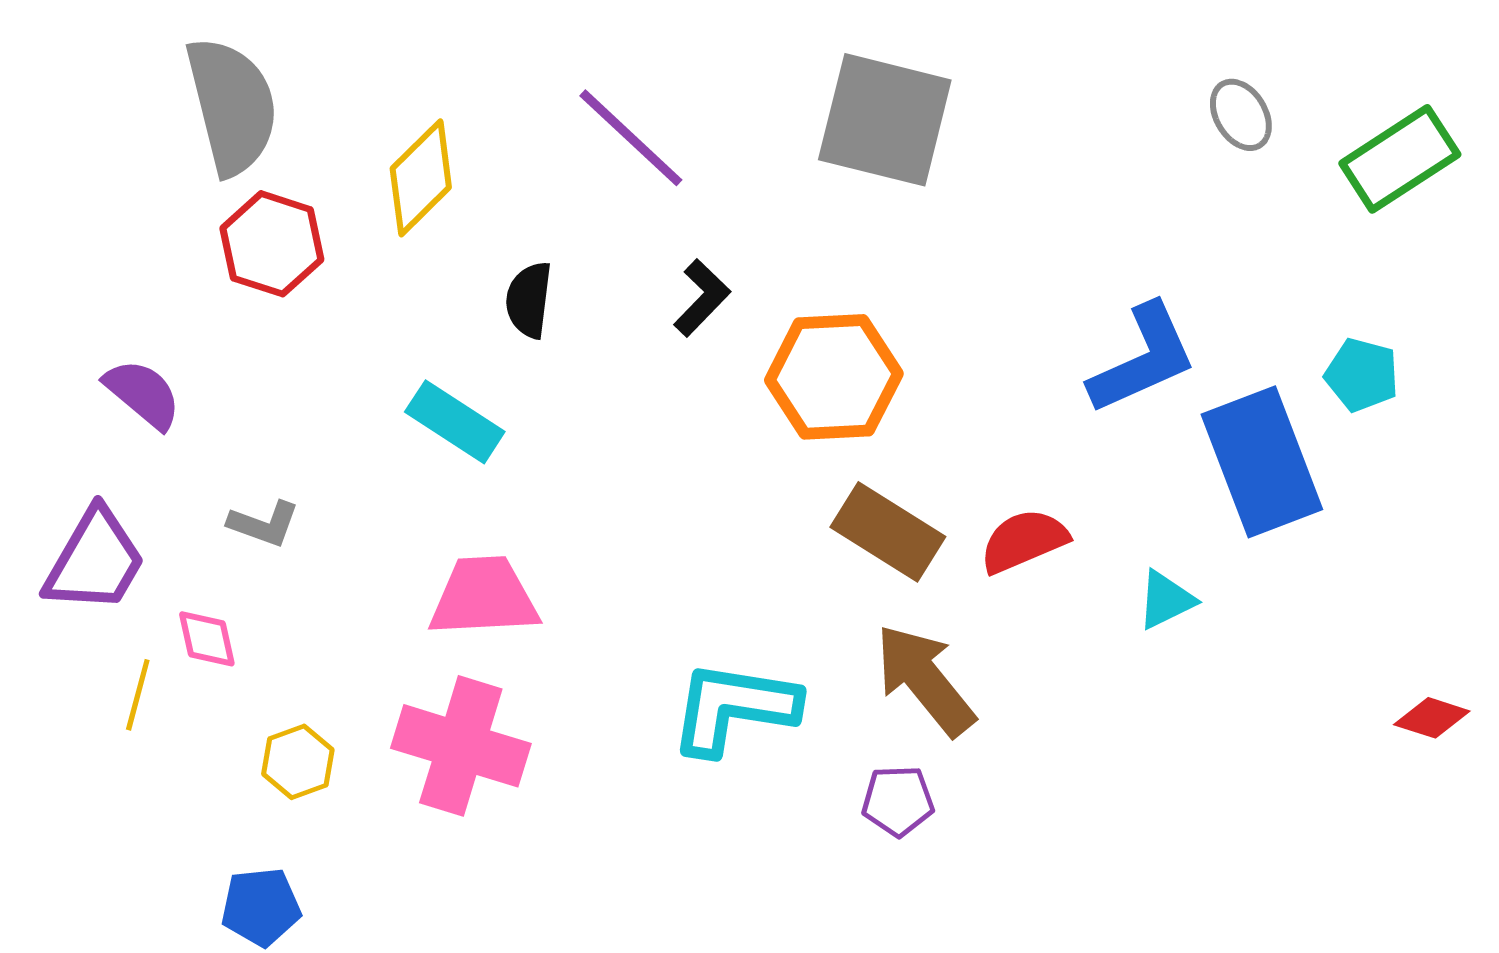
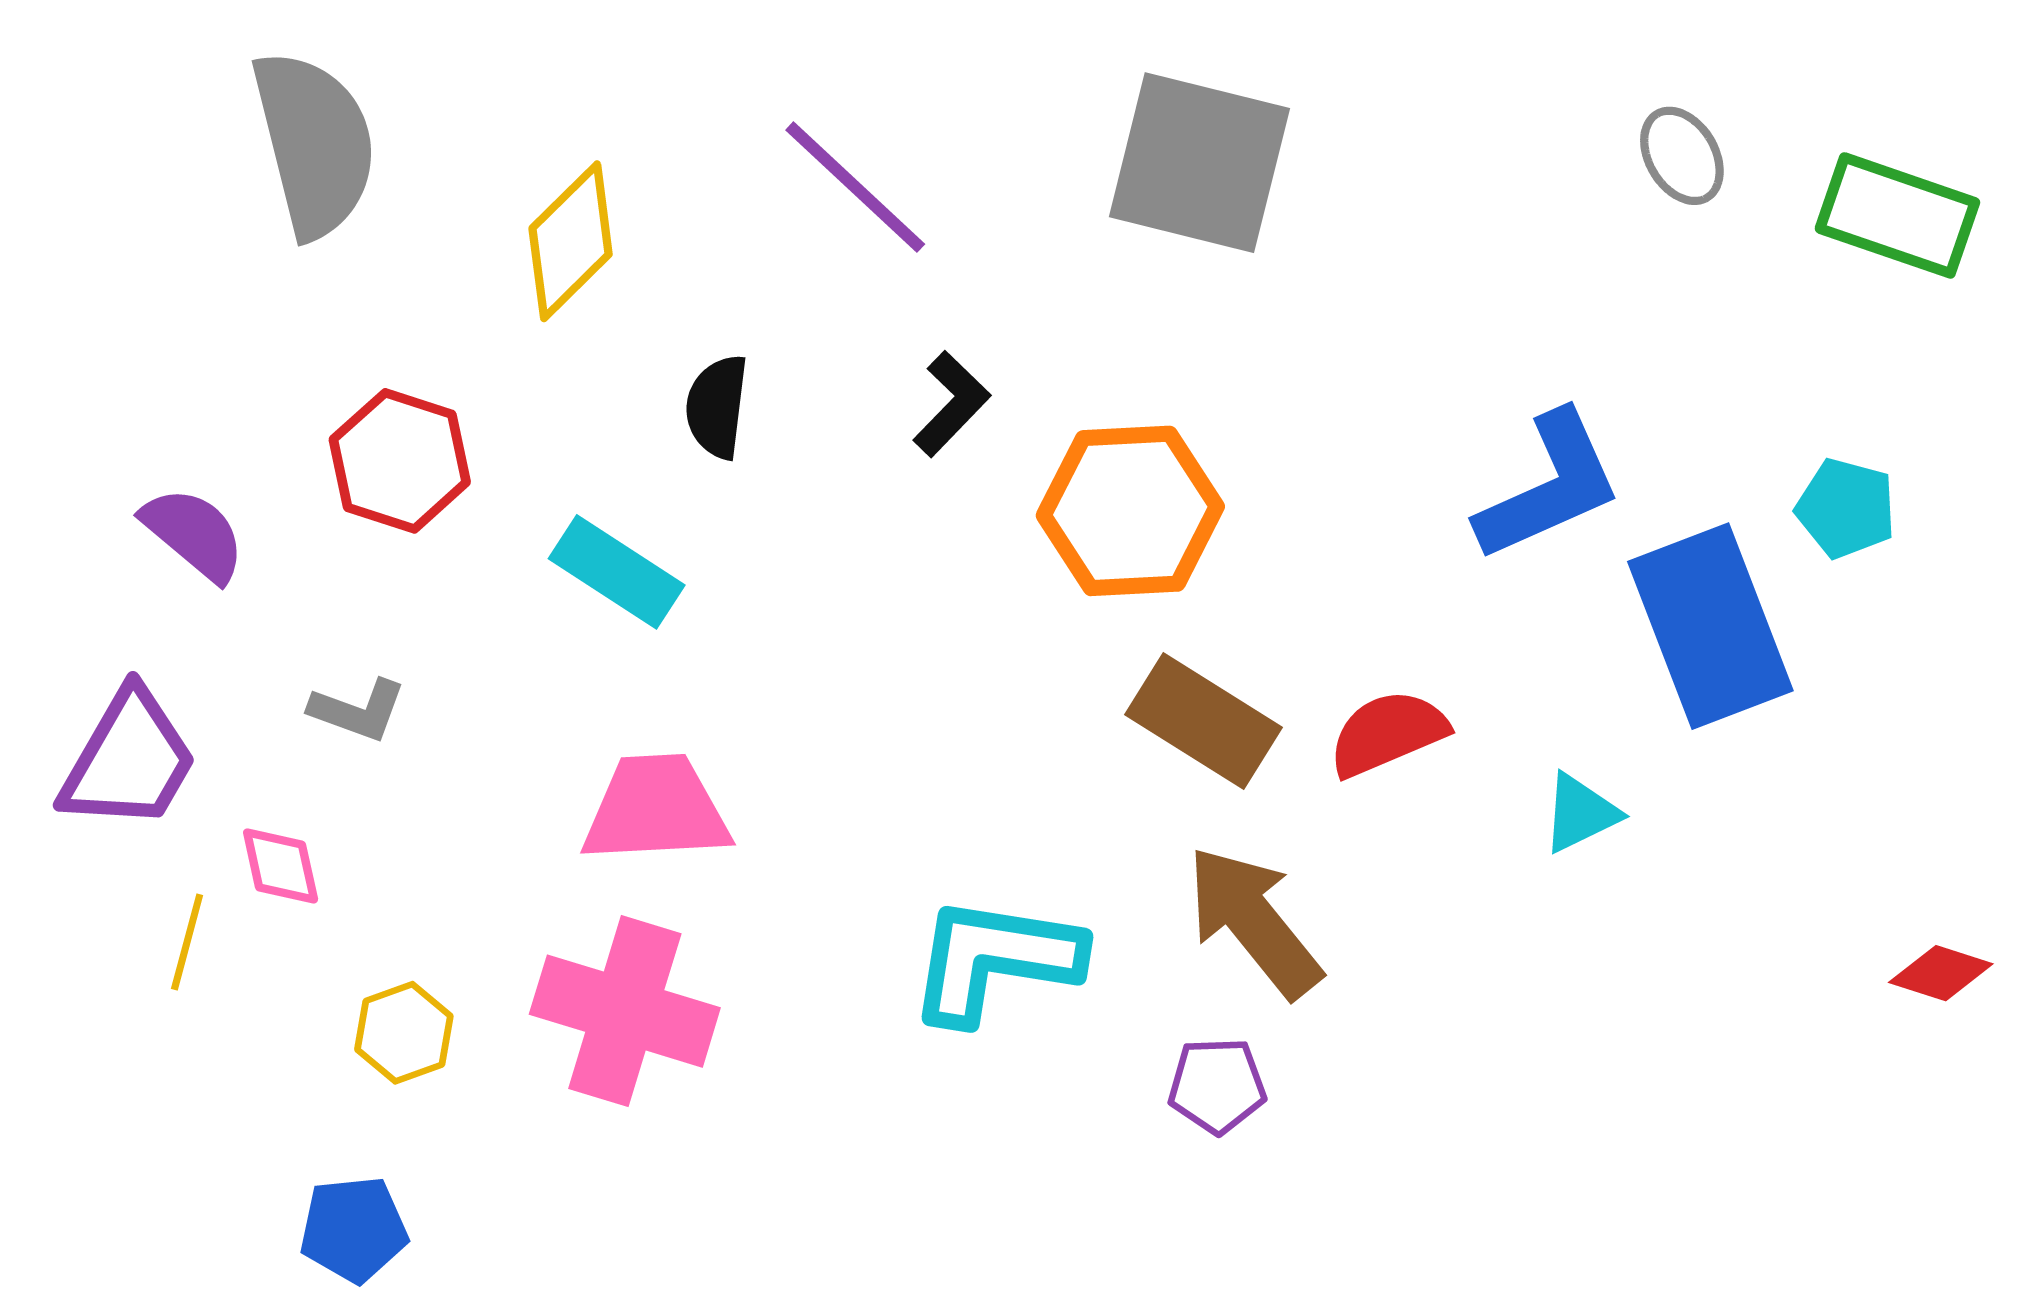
green rectangle: (1400, 159) -> (1897, 215), turned 52
red hexagon: (272, 244) -> (400, 461), moved

